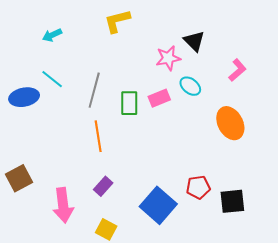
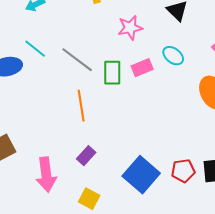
pink star: (168, 58) -> (130, 28), moved
gray line: (94, 90) -> (77, 60), turned -68
red pentagon: (198, 187) -> (183, 171), moved

